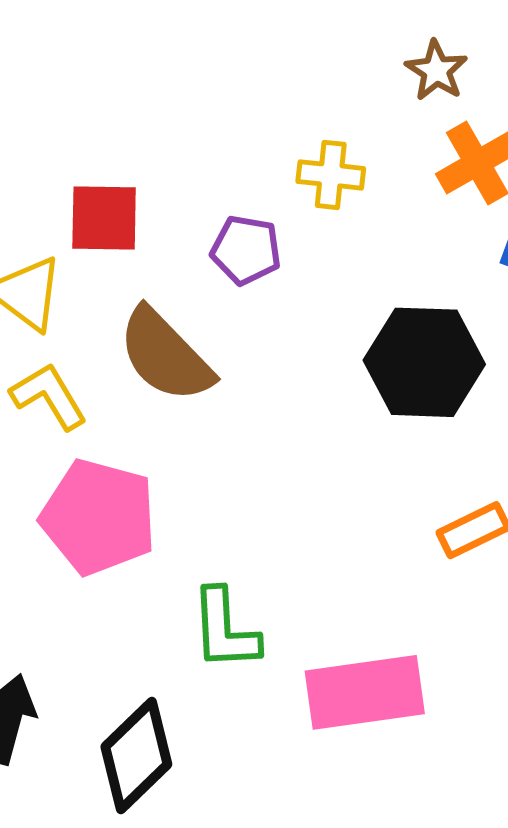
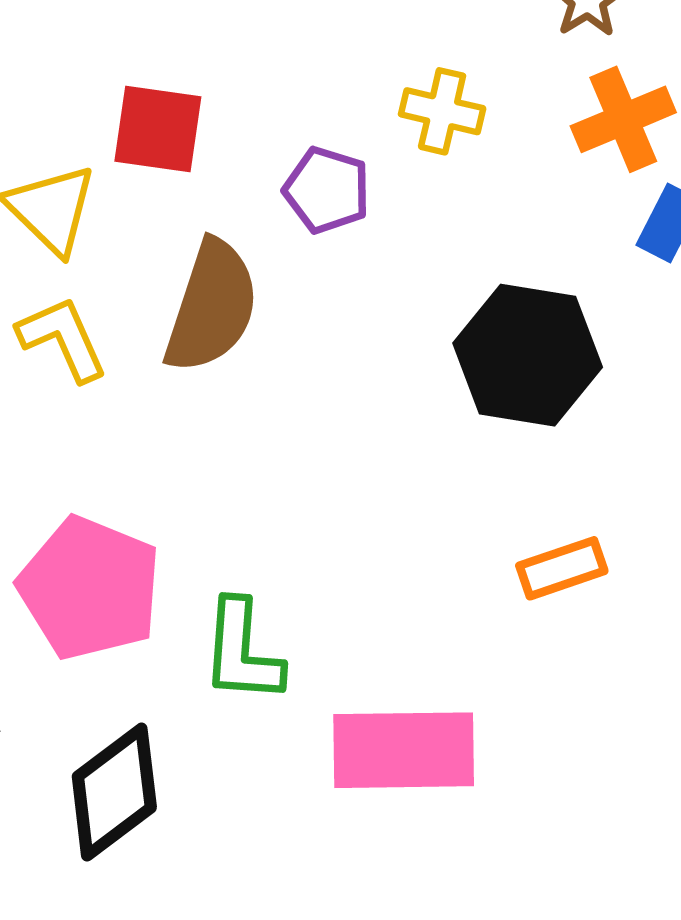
brown semicircle: (165, 355) -> (212, 307), turned -125
pink pentagon: (99, 517) -> (90, 588), moved

